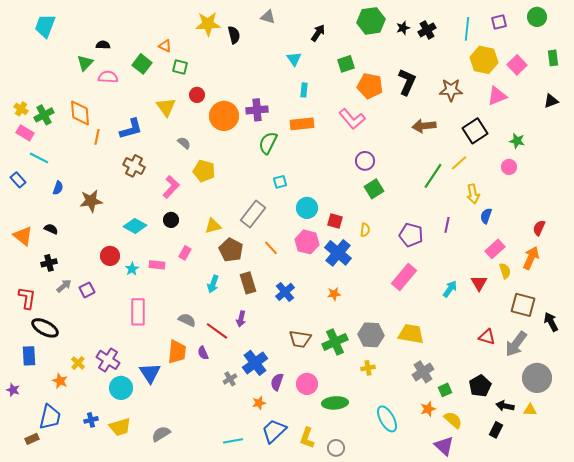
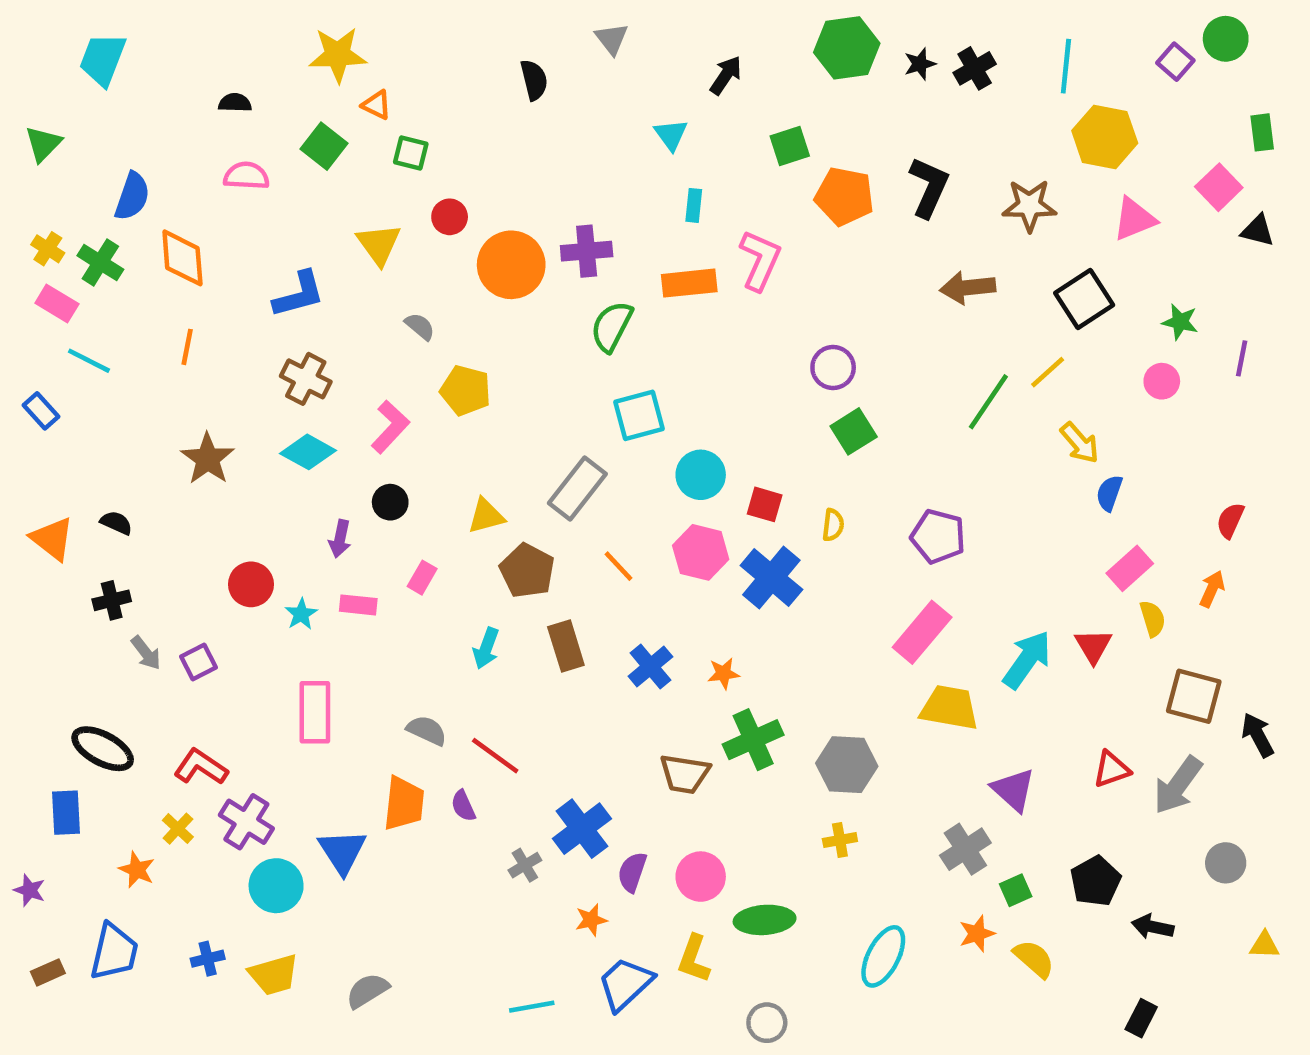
gray triangle: (268, 17) -> (612, 39), turned 35
purple square: (499, 22) -> (1175, 62), moved, turned -35
yellow star: (208, 24) -> (338, 55), moved
green triangle: (85, 63) -> (43, 144), moved
pink square: (517, 65) -> (1219, 187), moved
black triangle: (551, 101) -> (1258, 231), turned 35
green cross: (44, 115) -> (100, 263), turned -30
pink L-shape: (352, 119) -> (760, 260), moved, turned -116
orange line: (97, 137) -> (187, 347), moved
cyan square: (280, 182) -> (639, 415), size x1.6
blue semicircle: (58, 188) -> (132, 196), moved, size x1.5
yellow arrow: (473, 194) -> (1080, 443), turned -30
brown star: (91, 201) -> (208, 459), turned -30
purple line: (447, 225) -> (1242, 358), moved
cyan diamond: (135, 226) -> (308, 452), moved
orange arrow: (531, 258) -> (1212, 589), size x0.7
gray arrow: (64, 286) -> (146, 653), turned 91
cyan arrow: (450, 289) -> (1027, 660), size x1.5
orange star: (334, 294) -> (723, 673), moved
red L-shape: (27, 298) -> (201, 767), moved, turned -65
purple arrow: (241, 319) -> (340, 539), moved
yellow trapezoid: (411, 334) -> (949, 708), moved
red triangle: (487, 337) -> (1112, 769), turned -36
green cross: (335, 342) -> (753, 740), moved
gray circle: (537, 378) -> (1226, 863), size x0.6
yellow triangle: (530, 410) -> (1264, 945), moved
cyan ellipse: (387, 419) -> (883, 956), turned 56
black rectangle: (496, 430) -> (1141, 1018), moved
yellow L-shape: (307, 438) -> (694, 959), moved
brown rectangle: (32, 439) -> (48, 972), moved
purple triangle: (444, 446) -> (1013, 790), moved

